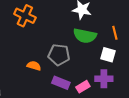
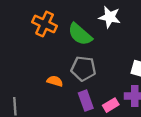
green semicircle: (85, 36) -> (80, 34), moved, turned 30
purple rectangle: (61, 83) -> (86, 101), turned 48

